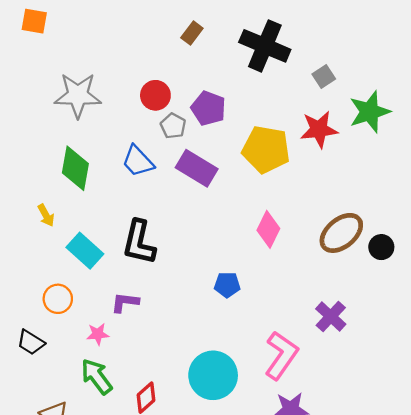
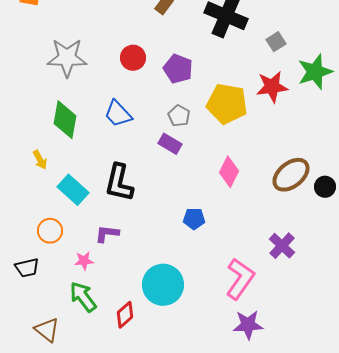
gray pentagon: (173, 126) -> (179, 116), moved
purple rectangle: (197, 168) -> (170, 144), moved, size x0.7
black trapezoid: (31, 342) -> (27, 268), turned -45
cyan circle: (213, 375) -> (163, 285), moved

